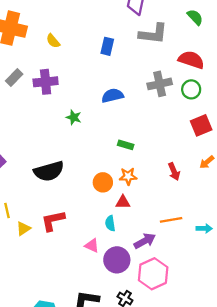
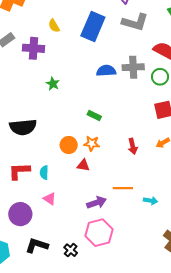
yellow semicircle: (53, 41) -> (54, 26), moved
blue rectangle: (107, 46) -> (93, 26), size x1.8
blue semicircle: (112, 96) -> (106, 71), moved
cyan semicircle: (110, 223) -> (44, 173), moved
purple circle: (117, 260) -> (20, 214), moved

